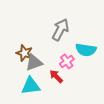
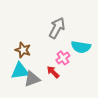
gray triangle: (34, 63) -> (32, 79), moved
cyan triangle: (31, 86) -> (20, 71), moved

